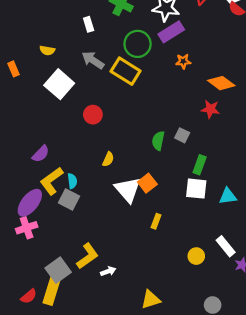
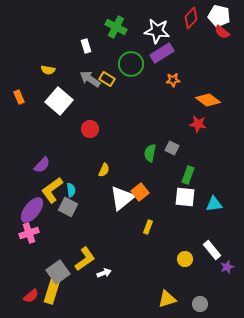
orange rectangle: (14, 69) -> (19, 97), moved
yellow rectangle: (126, 71) -> (107, 79), moved, size x0.6
white triangle: (128, 190) -> (122, 198), turned 32
yellow triangle: (151, 300) -> (167, 299), moved

